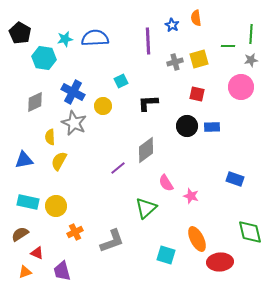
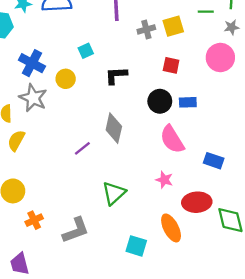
gray diamond: (146, 150) -> (114, 128), turned -40
pink semicircle: (166, 183) -> (172, 139), moved, size x1.5
red ellipse: (220, 262) -> (197, 202), moved

